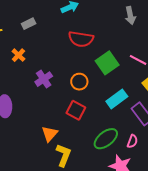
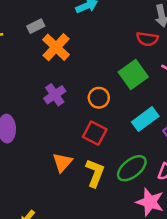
red semicircle: (81, 39) -> (147, 39), moved, size x0.7
orange cross: (18, 55) -> (56, 47), moved, size x1.6
yellow L-shape: (64, 155) -> (95, 173), moved

